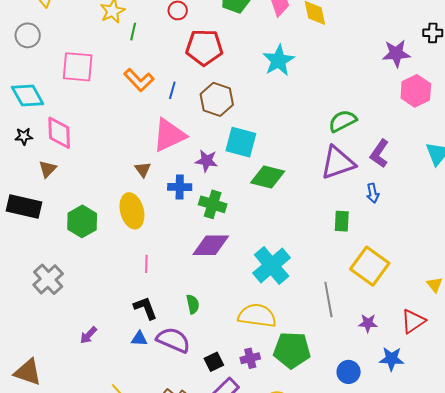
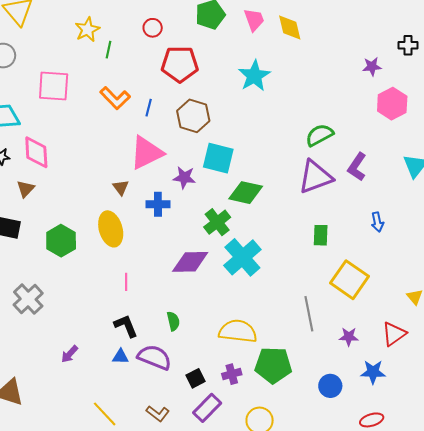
purple star: (396, 53) -> (372, 67), size x0.7
blue arrow: (373, 193) -> (377, 222), moved
green cross: (213, 204) -> (217, 222), moved, turned 36
cyan cross: (272, 265) -> (242, 257), moved

